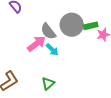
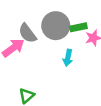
cyan arrow: (52, 50) -> (68, 58), moved, turned 56

